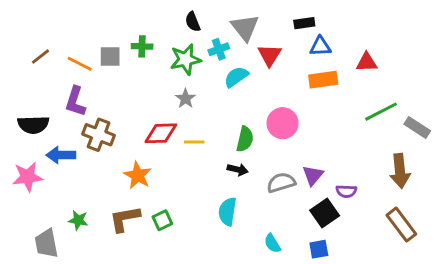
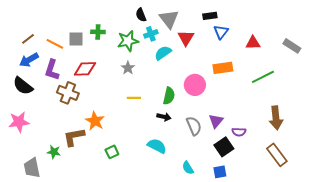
black semicircle: (193, 22) -> (141, 15), moved
blue triangle: (320, 46) -> (221, 32), turned -49
orange rectangle: (323, 80) -> (223, 68), moved
black semicircle: (33, 125) -> (23, 86), turned 40
gray rectangle: (417, 128) -> (292, 46), moved
red diamond: (161, 133) -> (85, 69), moved
blue arrow: (61, 155) -> (29, 60), moved, turned -30
gray semicircle: (281, 183) -> (194, 126), turned 84
cyan semicircle: (227, 212) -> (157, 146), turned 108
brown L-shape: (125, 219) -> (74, 137), moved

